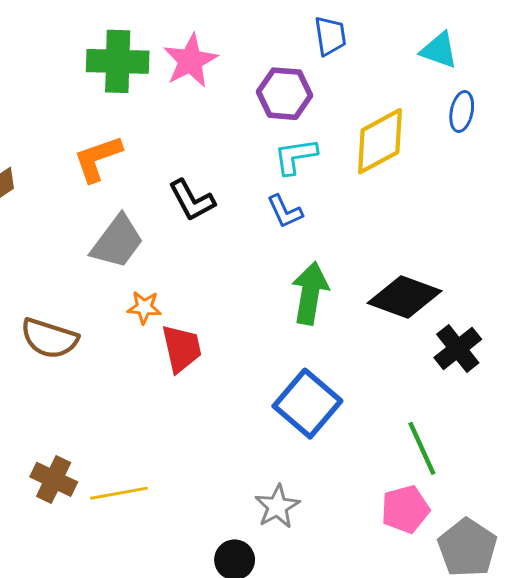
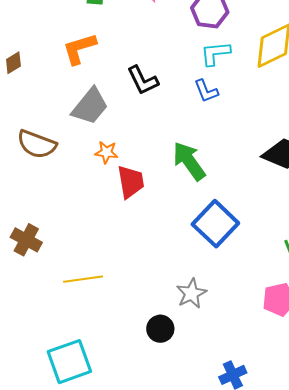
green arrow: (310, 293) -> (189, 161), moved, turned -48
brown semicircle: (49, 338) -> (37, 144), moved
brown cross: (54, 479) -> (26, 240), moved

